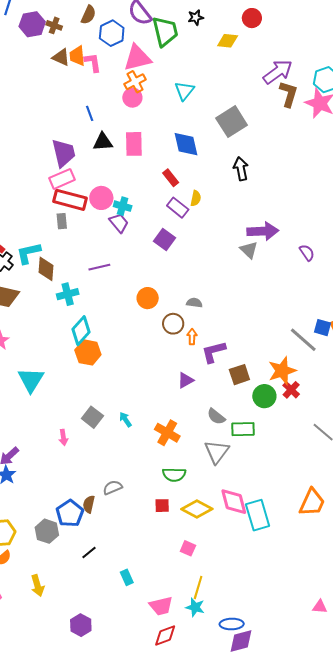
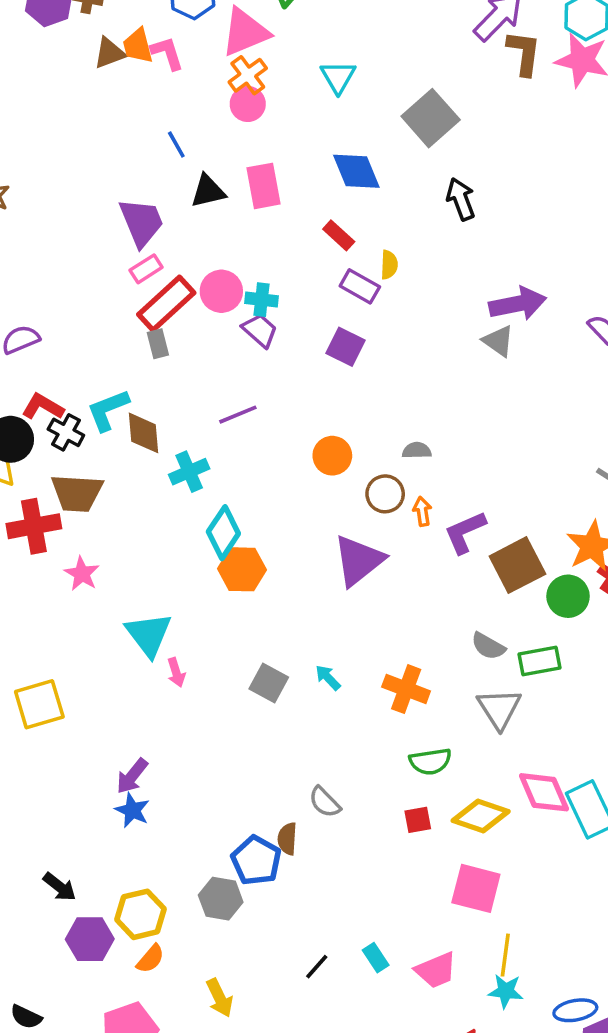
brown triangle: (61, 57) -> (109, 53), turned -36
pink rectangle: (62, 179) -> (146, 269), size x0.7
red rectangle: (70, 200) -> (166, 304), turned -48
brown square: (239, 375) -> (517, 565), size x1.4
purple triangle: (186, 380) -> (359, 560), moved, size x1.8
pink arrow: (63, 437) -> (176, 672), moved
gray semicircle: (113, 488) -> (325, 802), turned -102
pink square: (188, 548) -> (476, 888), size x1.8
black line: (89, 552) -> (317, 967), moved
pink trapezoid: (161, 606) -> (436, 970), moved

